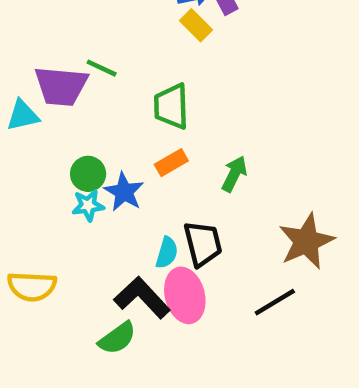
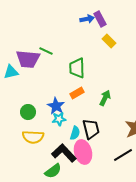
yellow rectangle: (196, 25) -> (109, 41), moved
green circle: (88, 174) -> (28, 112), moved
cyan star: (88, 205) -> (59, 119), moved
yellow semicircle: (32, 286) -> (33, 137), moved

